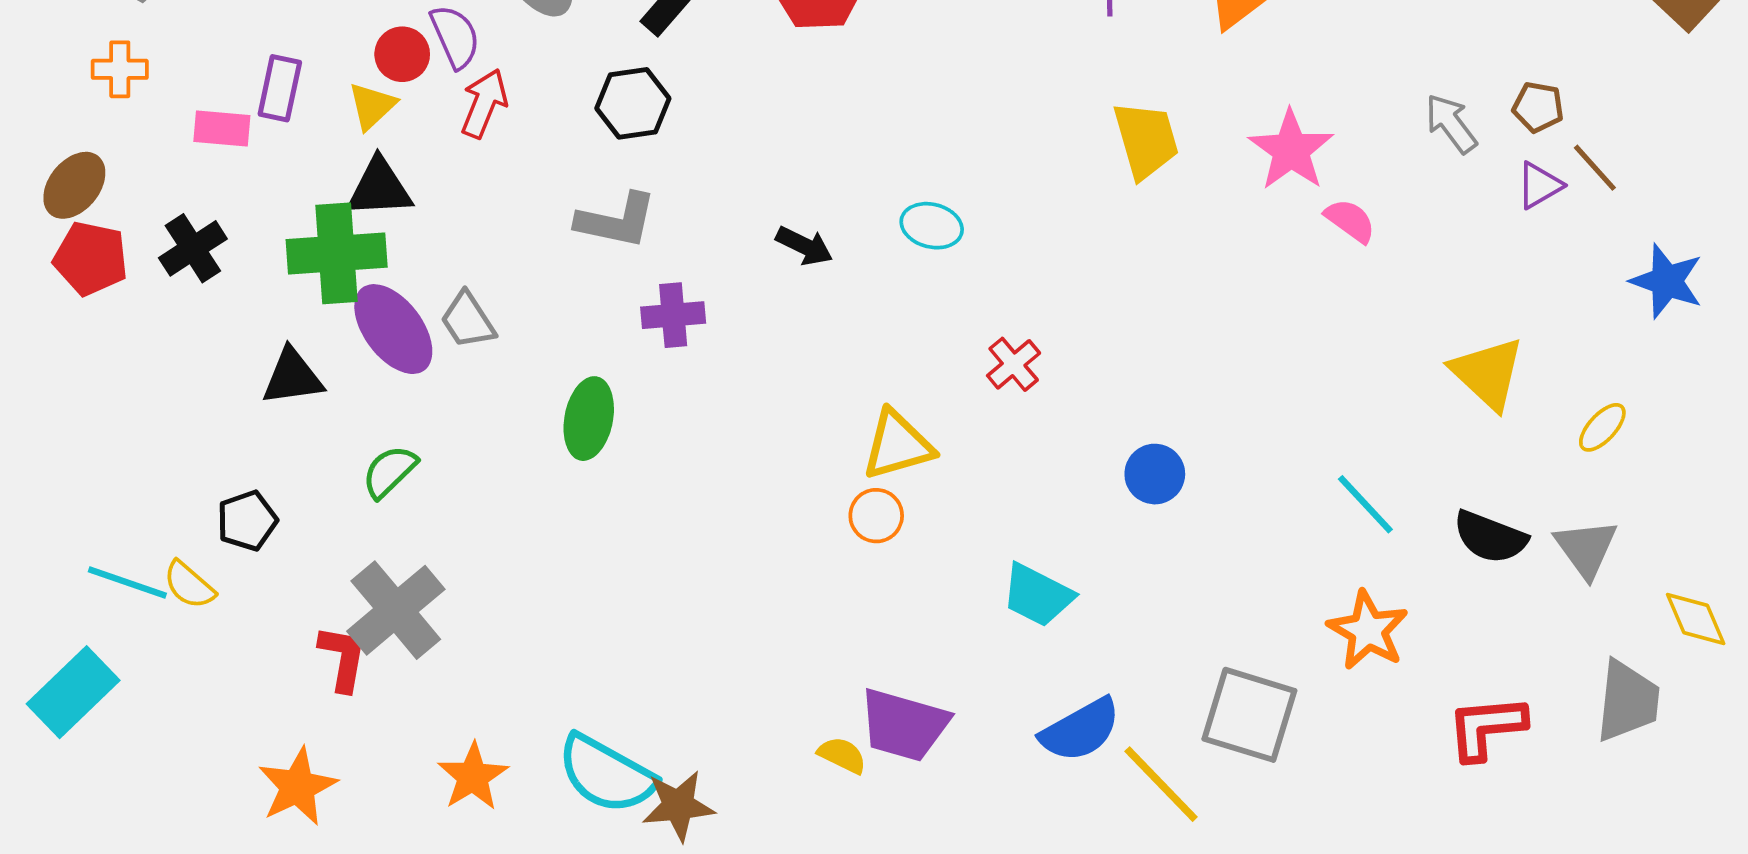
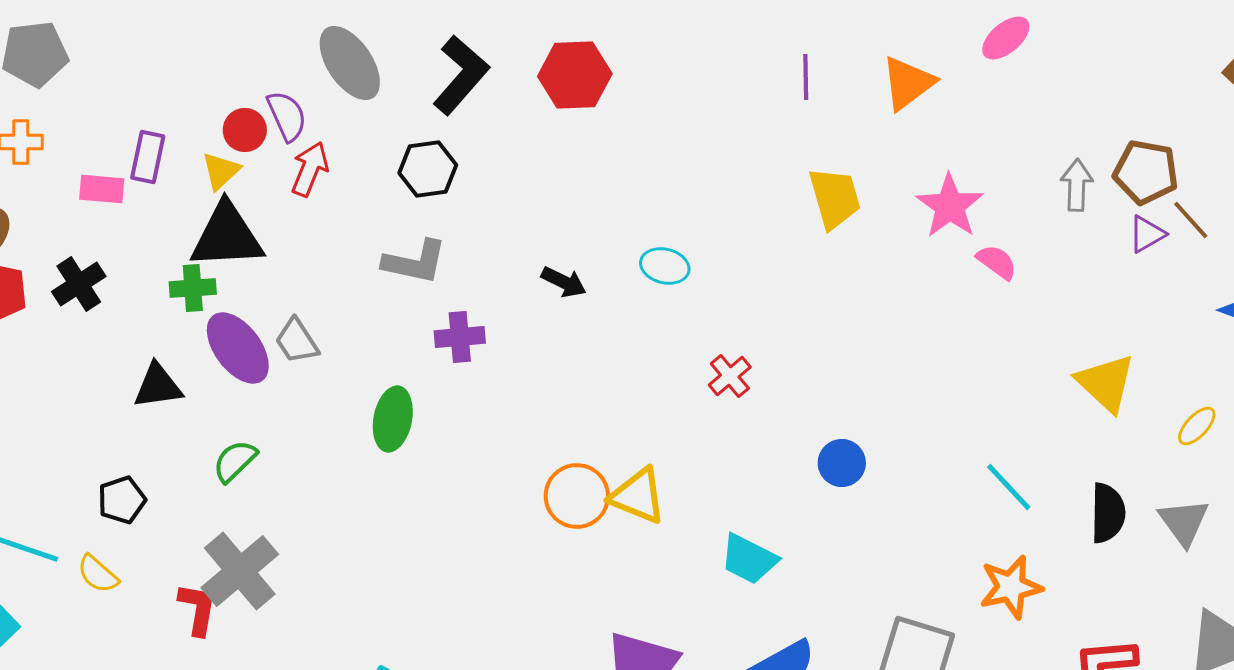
brown pentagon: (1538, 107) -> (1146, 172), size x1.6
gray arrow: (1451, 124) -> (1077, 185), turned 39
black triangle: (379, 188) -> (227, 236), size x1.4
green cross: (337, 253) -> (193, 288), size x0.6
yellow triangle: (898, 445) -> (638, 496), moved, turned 38
orange circle: (876, 516) -> (577, 496), moved, size x1.5
black semicircle: (1490, 537) -> (1108, 513), turned -110
yellow semicircle: (189, 585) -> (98, 574), moved
orange star: (1368, 630) -> (1011, 587), turned 30

